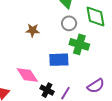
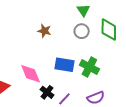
green cross: (79, 44) -> (89, 67), moved

